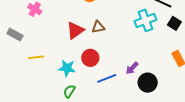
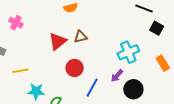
cyan cross: (145, 20) -> (128, 52), moved
cyan star: (67, 68) -> (36, 91), moved
blue line: (107, 78) -> (92, 88), turned -36

